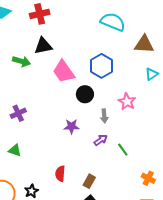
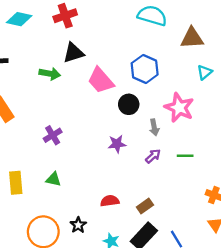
pink star: (127, 102) -> (179, 108), size x1.4
green line: (123, 150) -> (185, 156), moved, turned -48
red semicircle: (60, 174) -> (110, 201), turned 84
brown rectangle: (89, 181) -> (145, 206), turned 32

